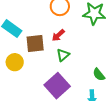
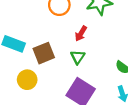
red arrow: (58, 35) -> (81, 34), moved

